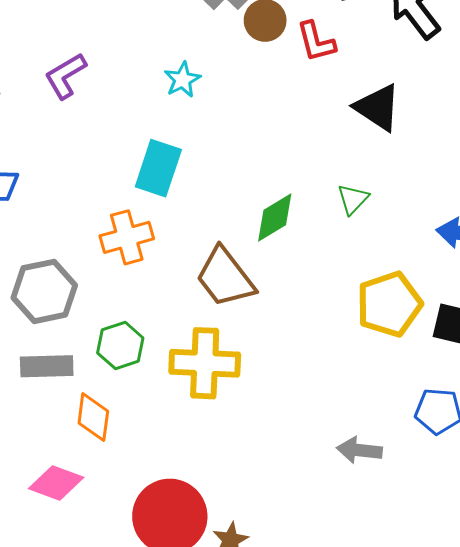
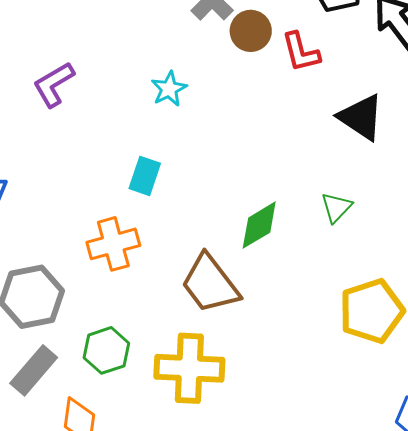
cyan rectangle: (158, 168) -> (145, 176), size x0.7
gray rectangle: (47, 366) -> (34, 370), turned -48

